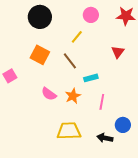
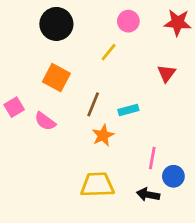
brown line: (70, 61) -> (93, 104), moved, turned 60
pink semicircle: (49, 94) -> (45, 121), moved
pink line: (102, 102) -> (152, 158), moved

